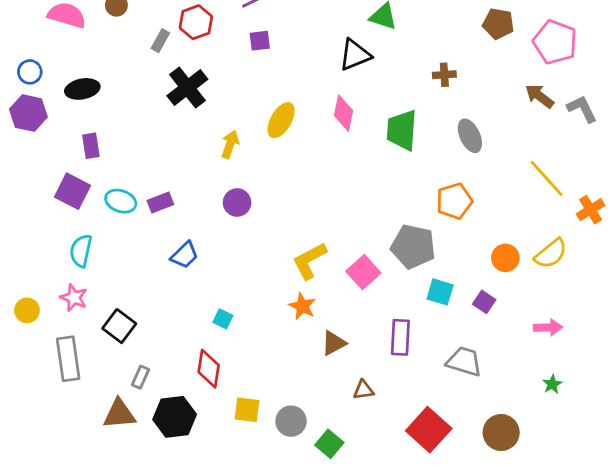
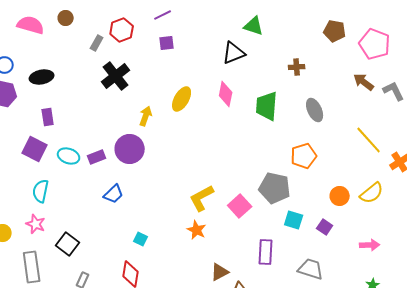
purple circle: (237, 203) -> (130, 149), moved, size x1.5
brown triangle: (334, 343) -> (220, 272), moved

